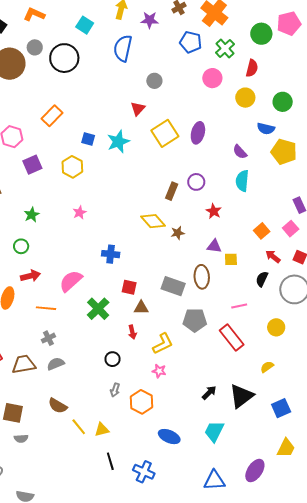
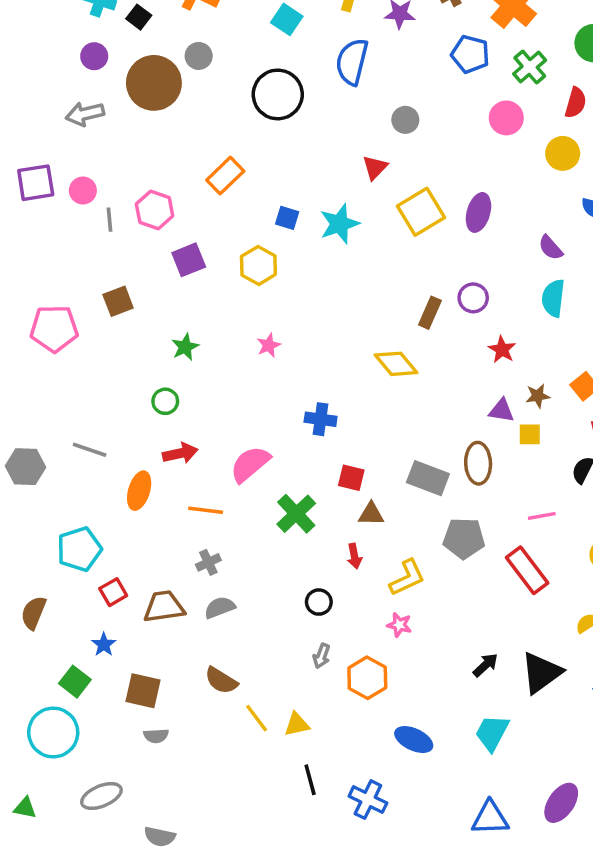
black circle: (64, 58) -> (278, 94), moved
brown star: (178, 233) -> (538, 396), moved

